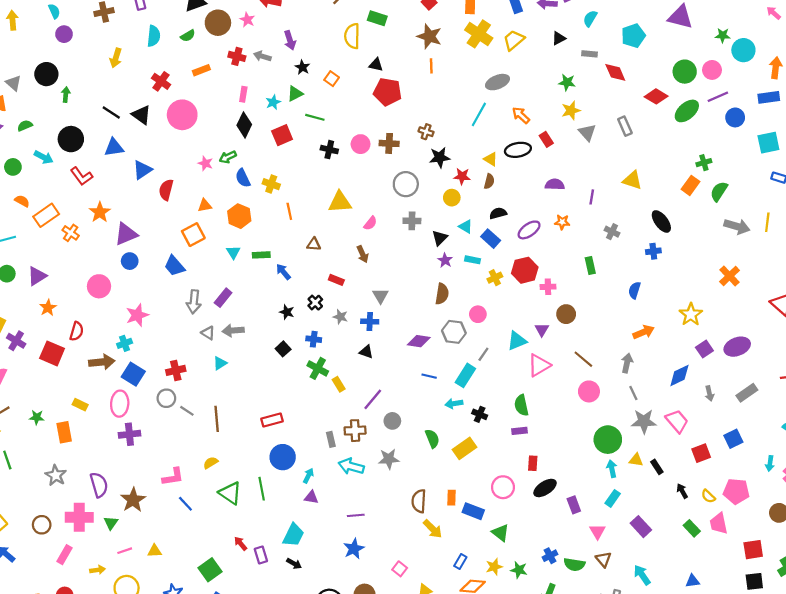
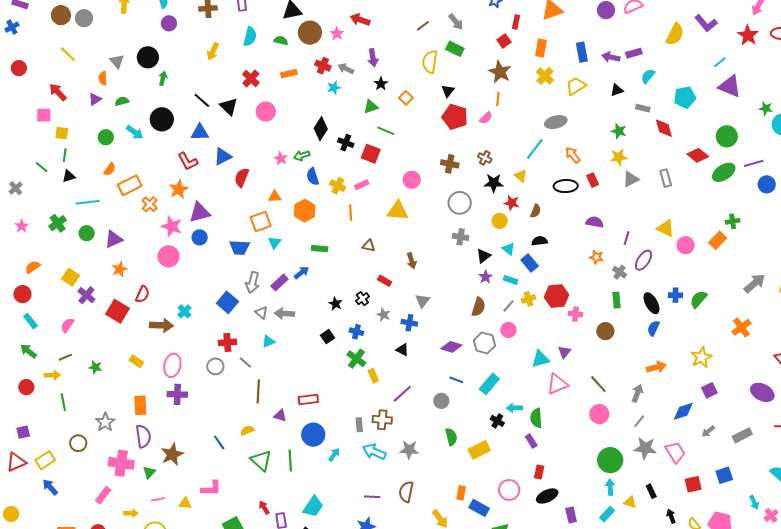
yellow cross: (479, 34) -> (545, 76), size x0.7
green semicircle: (188, 36) -> (281, 41), turned -144
black triangle: (376, 65) -> (448, 91), turned 48
pink circle: (712, 70) -> (686, 245), moved
pink rectangle: (243, 94) -> (362, 185), moved, turned 48
cyan star: (273, 102) -> (334, 88), moved
pink circle: (182, 115) -> (266, 112), size x0.7
gray triangle: (587, 132) -> (631, 179), turned 36
red square: (282, 135) -> (371, 154), moved, turned 36
pink circle: (361, 144) -> (412, 180), moved
black cross: (329, 150) -> (346, 143), moved
yellow triangle: (491, 159) -> (521, 176), moved
red L-shape: (82, 176) -> (188, 161), moved
green semicircle: (719, 191) -> (698, 299), moved
orange semicircle: (22, 201) -> (110, 169), turned 88
black ellipse: (661, 221) -> (651, 303), moved
pink semicircle: (370, 223) -> (486, 118), moved
gray arrow: (737, 226) -> (755, 283), turned -65
purple ellipse: (529, 230) -> (644, 260), moved, turned -30
gray cross: (612, 232) -> (620, 272), moved
cyan triangle: (233, 252) -> (275, 243), moved
blue trapezoid: (174, 266) -> (240, 247), turned -55
blue arrow: (283, 272) -> (302, 273), moved, turned 84
brown circle: (566, 314) -> (605, 331), moved
pink star: (137, 315) -> (172, 226), moved, turned 30
cyan cross: (125, 343) -> (184, 311), turned -32
purple ellipse: (737, 347) -> (762, 392), moved, turned 40
gray line: (483, 354) -> (508, 306), moved
blue square: (133, 374) -> (227, 302), moved
gray line: (633, 393) -> (639, 421), turned 56
gray arrow: (709, 393) -> (708, 431), turned 56
cyan arrow: (454, 404) -> (514, 408), moved
gray line: (187, 411) -> (245, 362), moved
gray circle: (392, 421) -> (441, 401), moved
purple rectangle: (519, 431) -> (531, 441), turned 56
orange rectangle: (64, 432) -> (140, 405), moved
yellow triangle: (636, 460) -> (630, 502), moved
cyan arrow: (770, 463) -> (754, 502), turned -40
pink L-shape: (173, 477) -> (211, 488), moved
purple triangle: (311, 497) -> (280, 416), moved
brown semicircle: (419, 501) -> (406, 492), moved
blue line: (185, 504) -> (219, 442), moved
brown circle: (42, 525) -> (78, 443), moved

